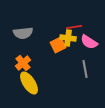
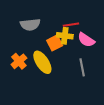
gray semicircle: (23, 33) -> (30, 25), moved
yellow ellipse: (29, 83) -> (42, 62), moved

